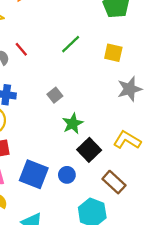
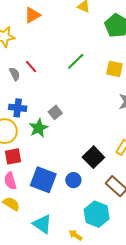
gray square: (55, 95) -> (55, 112), moved
green star: (73, 124) -> (39, 128), moved

